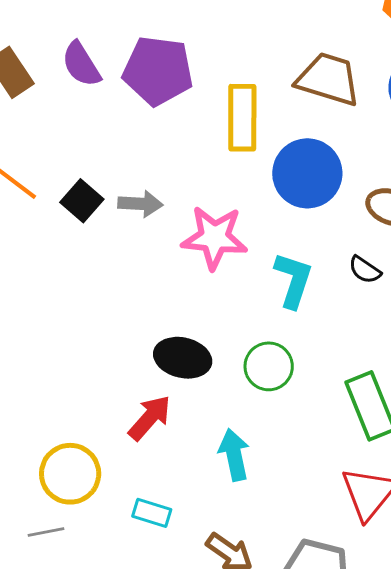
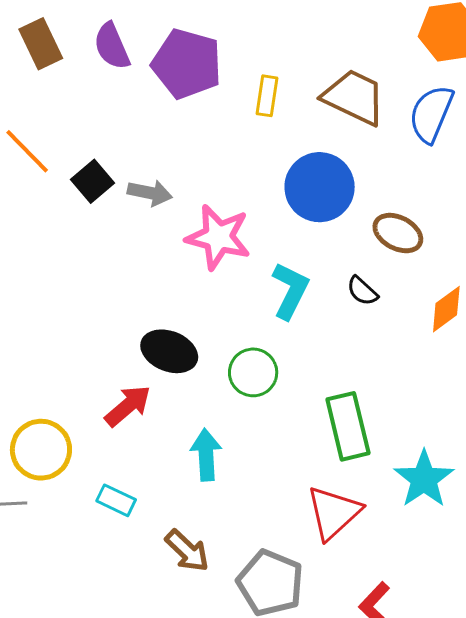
yellow rectangle: (242, 118) -> (267, 96), moved, size x0.6

